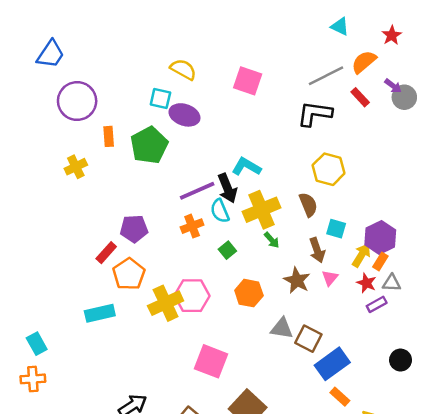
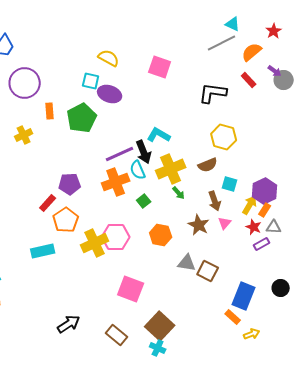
gray line: (326, 76) -> (222, 43), moved
brown semicircle: (308, 205) -> (208, 165), turned 90
orange cross: (192, 226) -> (116, 182), size x1.5
blue rectangle: (332, 364) -> (244, 296), moved, turned -32

